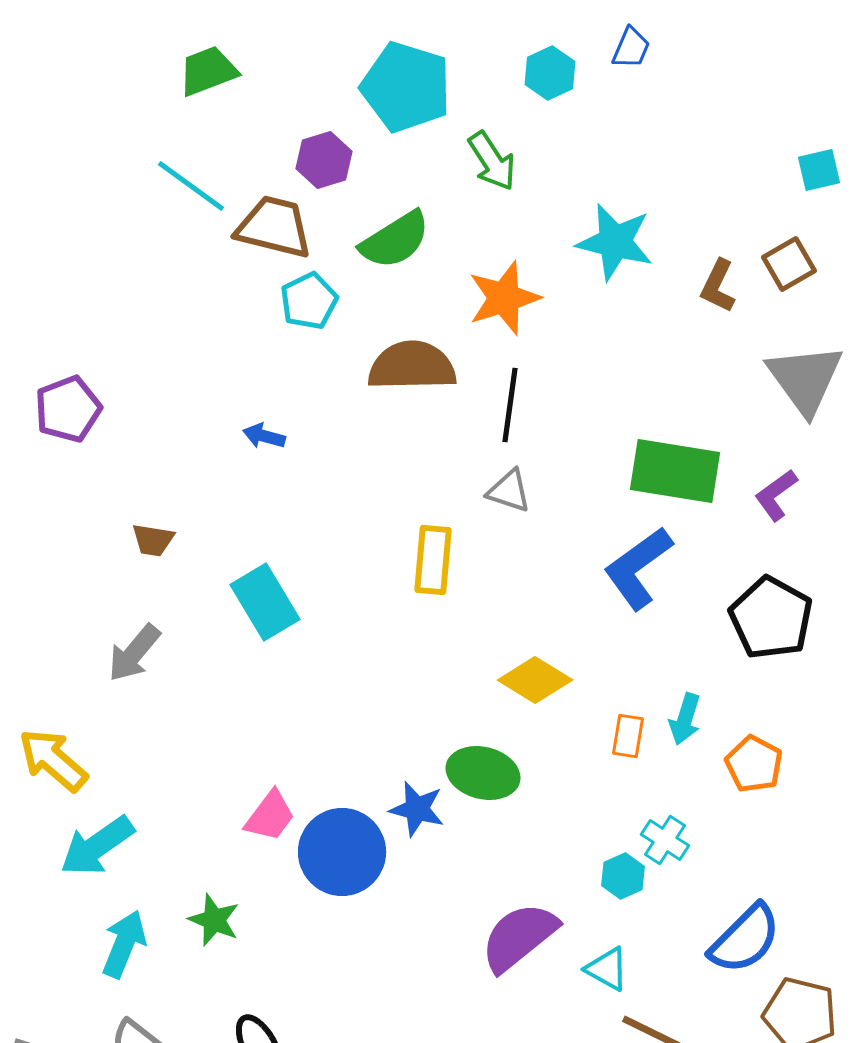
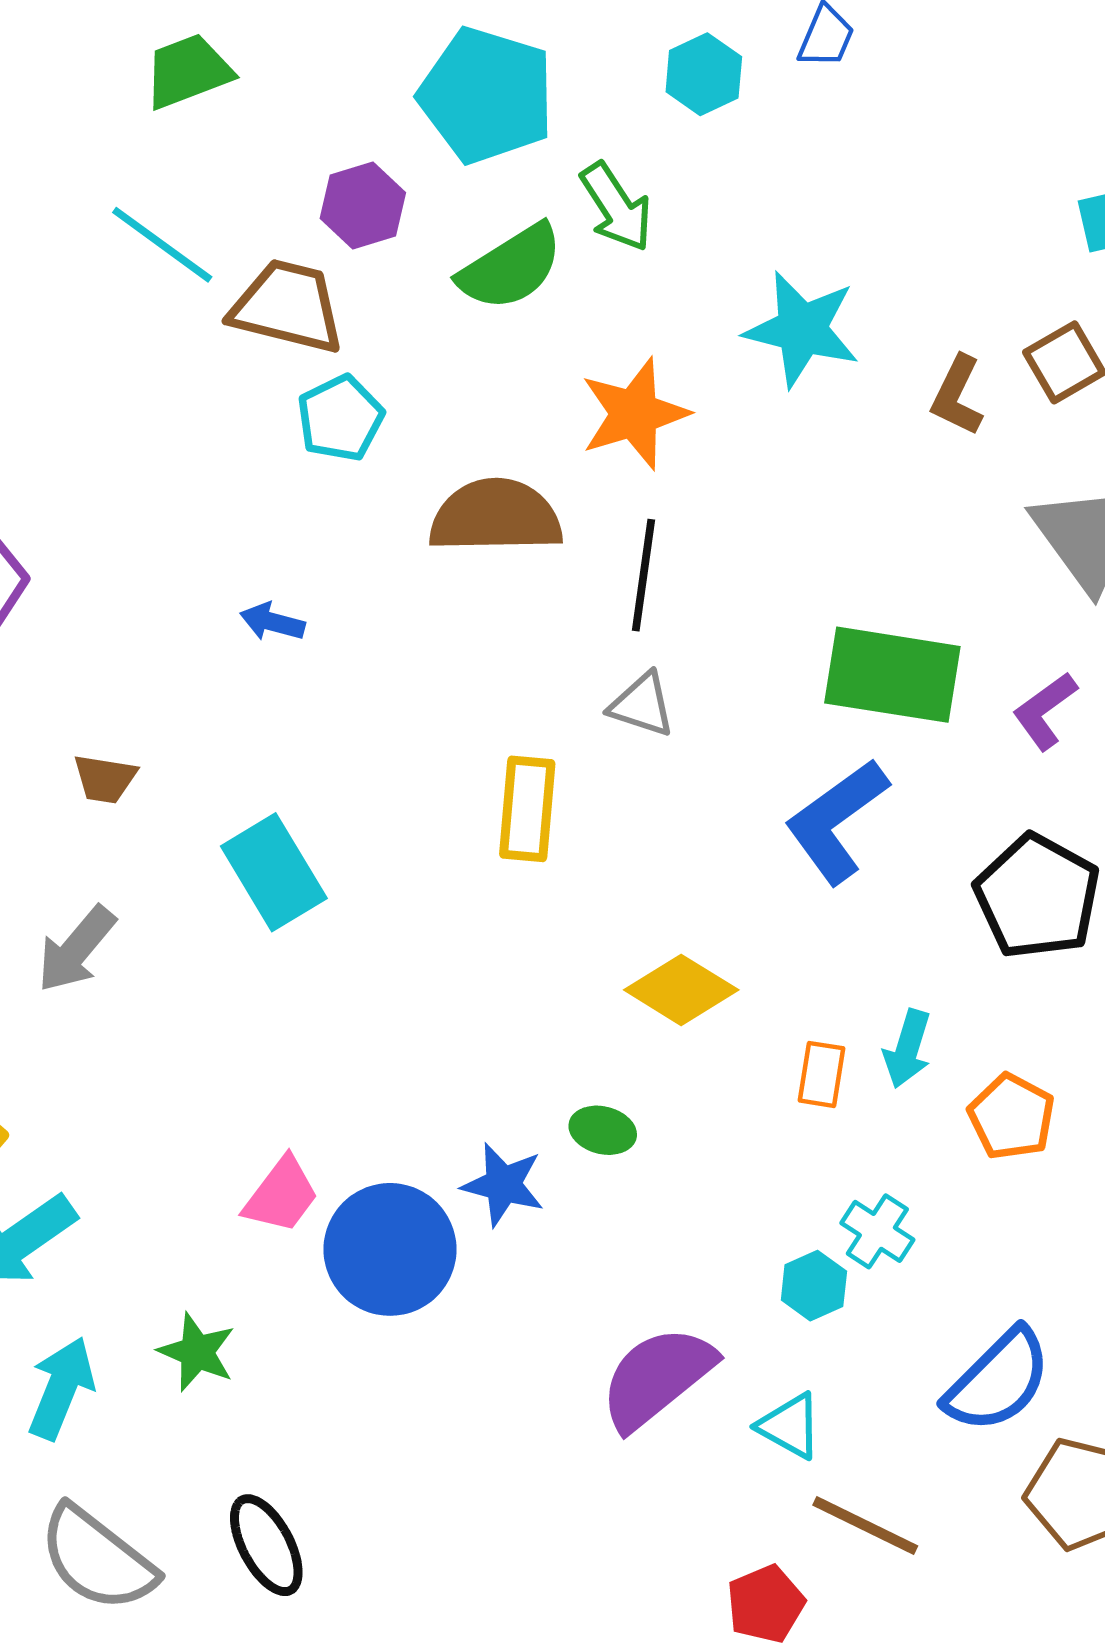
green semicircle: (395, 240) -> (511, 267), moved
green ellipse: (483, 773) -> (603, 1130), size x0.6

